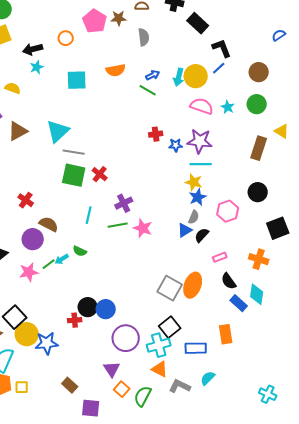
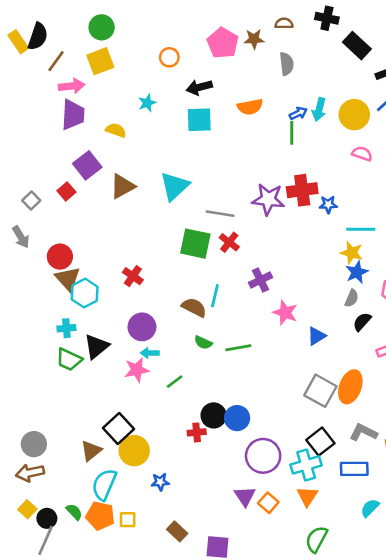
orange circle: (66, 38) -> (169, 57), moved
black arrow: (33, 49) -> (199, 87), moved
cyan arrow: (179, 77) -> (319, 109), moved
green line: (148, 90) -> (292, 133), turned 60
pink semicircle: (202, 106) -> (362, 154), size x0.7
red cross: (156, 134) -> (302, 190), size x1.6
purple star: (200, 141) -> (268, 199), moved
gray line: (74, 152) -> (220, 214), moved
brown semicircle: (49, 224) -> (194, 307), moved
green line: (118, 225) -> (238, 348), moved
blue triangle: (185, 230) -> (316, 336), moved
cyan arrow: (62, 259) -> (150, 353), moved, turned 32
green line: (49, 264) -> (175, 382), moved
blue star: (47, 343) -> (160, 482), moved, size x0.6
orange triangle: (160, 369) -> (307, 496), turned 36
brown rectangle: (70, 385) -> (177, 531), moved
gray L-shape: (180, 386) -> (363, 432), moved
orange square: (122, 389) -> (268, 503), moved
green semicircle: (143, 396) -> (316, 539), moved

